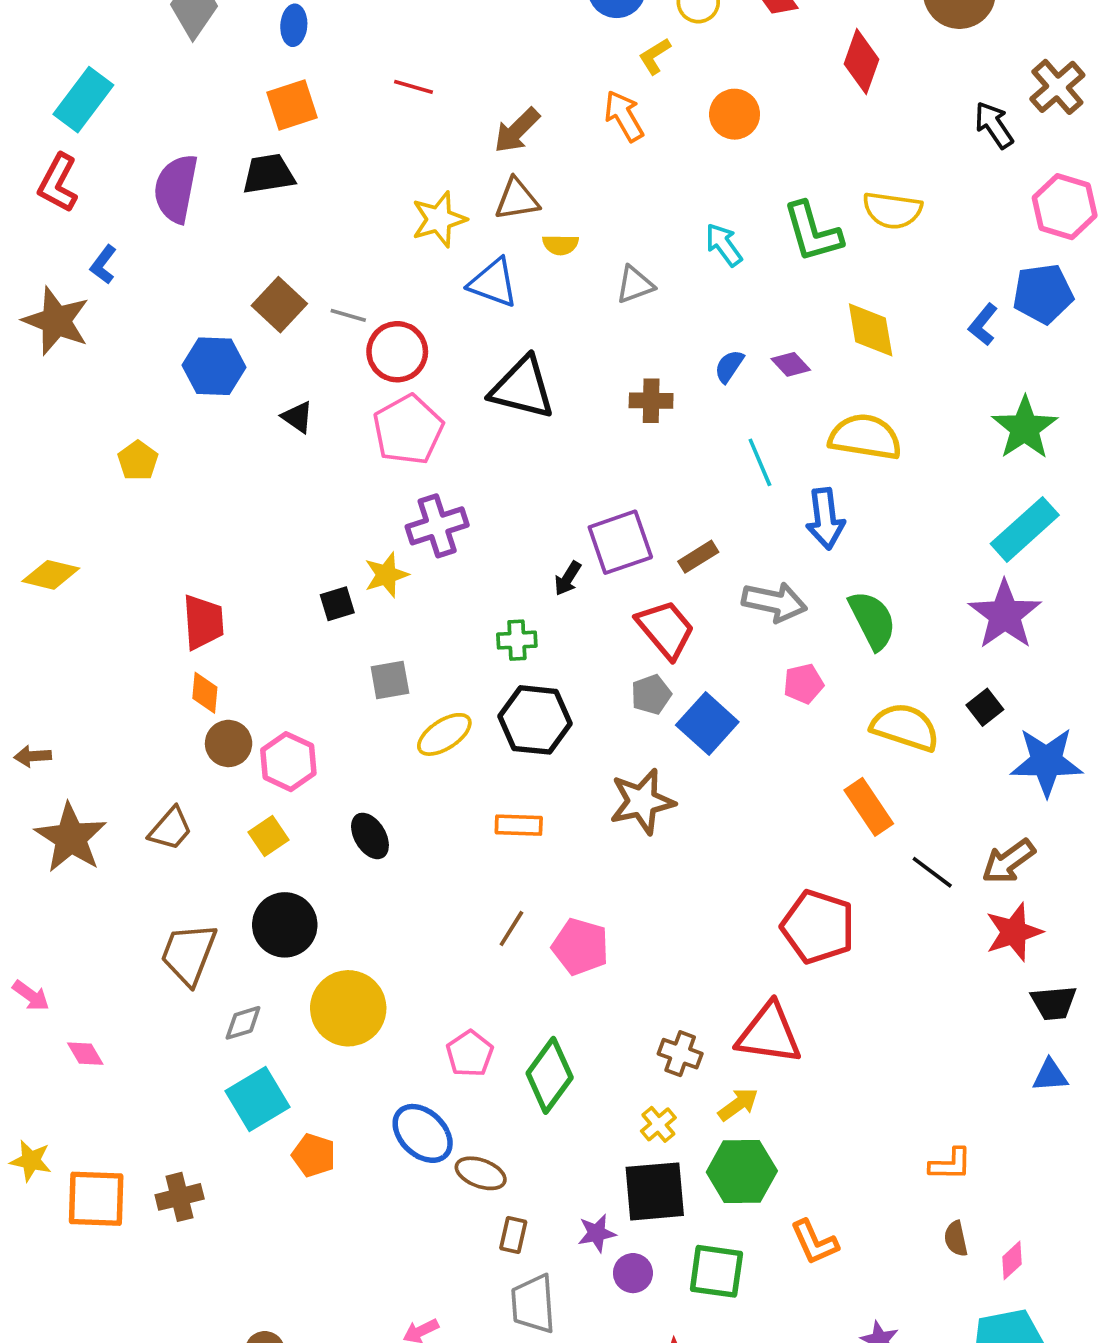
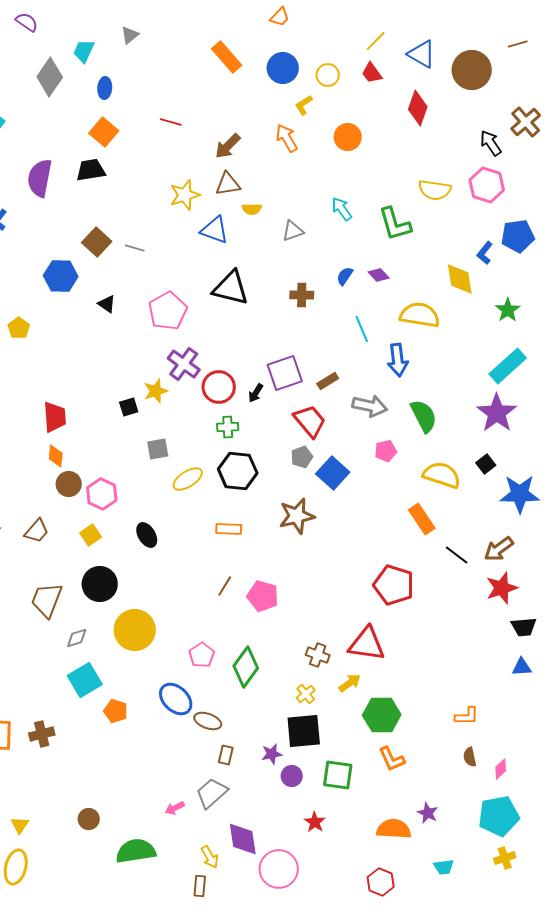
orange square: (292, 105) -> (104, 132), turned -32
pink hexagon: (1065, 207) -> (487, 185), moved
green L-shape: (813, 232) -> (395, 224), moved
yellow diamond: (871, 330) -> (460, 279), moved
red circle: (397, 352) -> (219, 387), moved
green star: (1025, 428) -> (508, 310), size x0.7
purple cross: (437, 526) -> (184, 364), turned -36
green hexagon: (742, 1172) -> (382, 715), moved
gray trapezoid: (533, 1304) -> (212, 793), moved, turned 52

